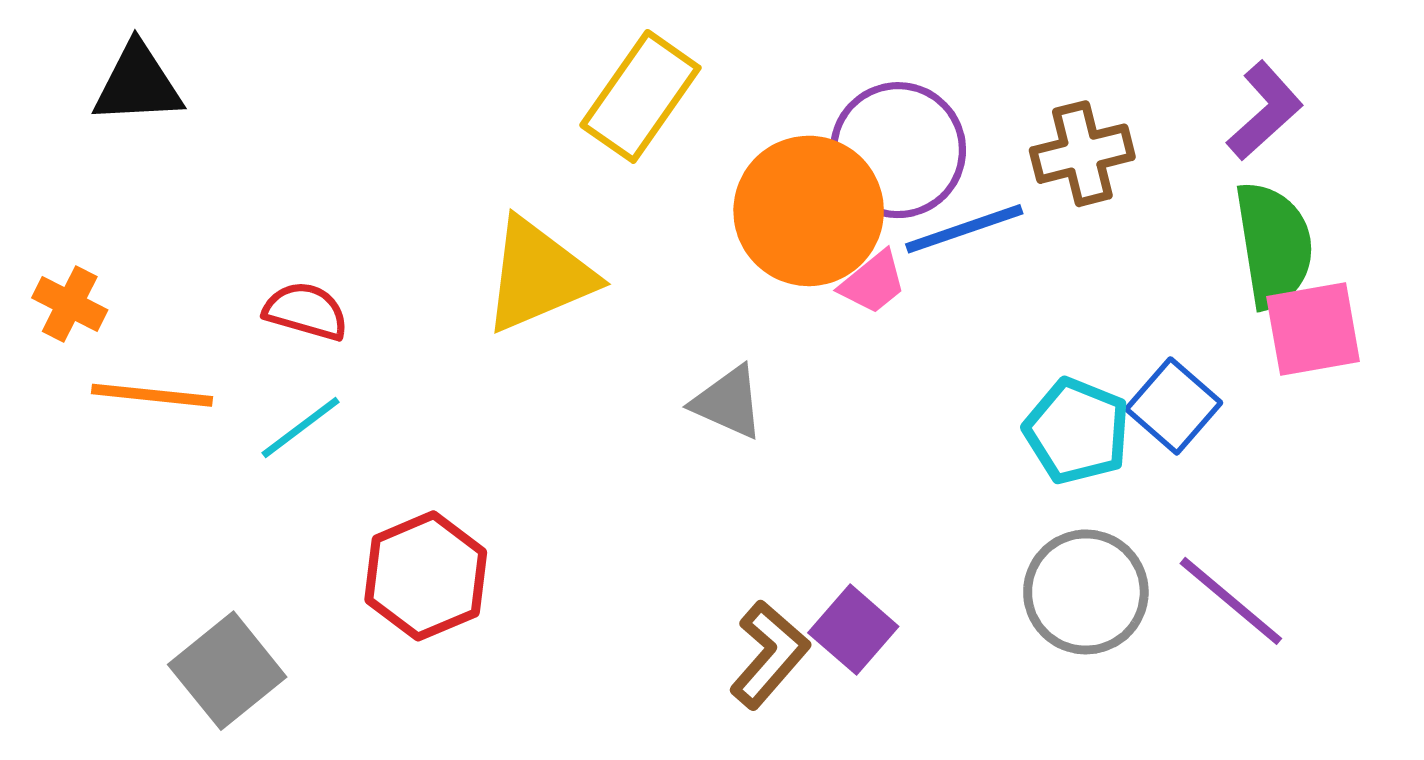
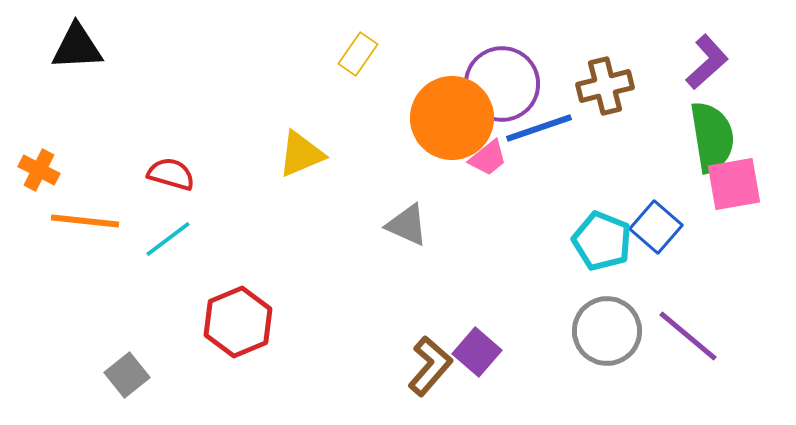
yellow rectangle: (640, 96) -> (358, 54), size x0.6
yellow triangle: (538, 275) -> (301, 154), size x0.7
gray square: (227, 671) -> (127, 375), size x0.7

